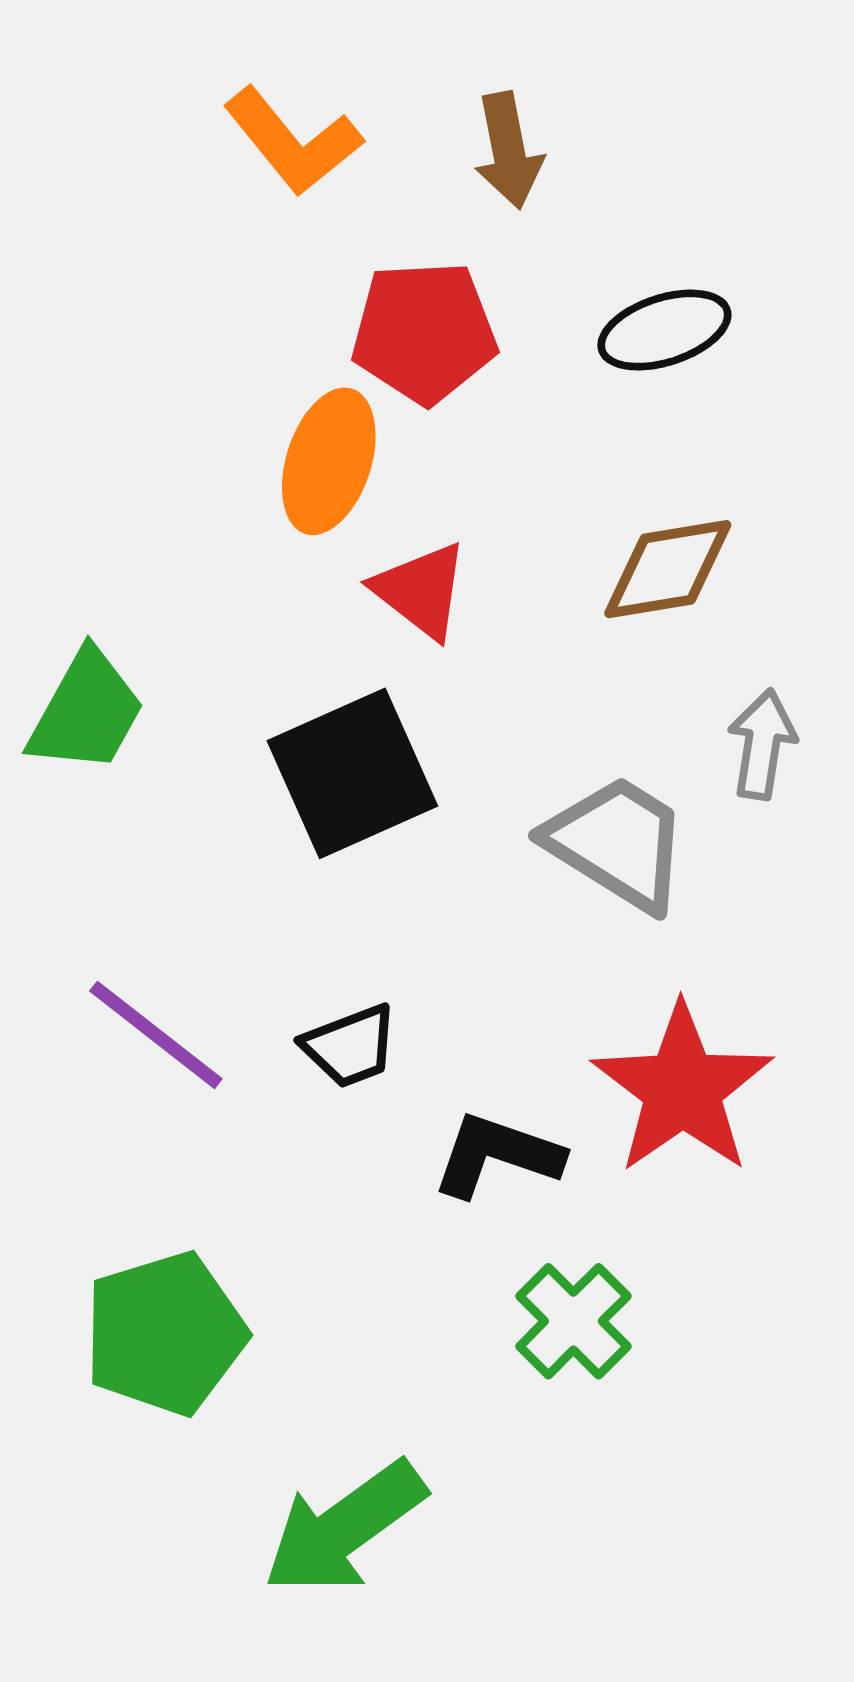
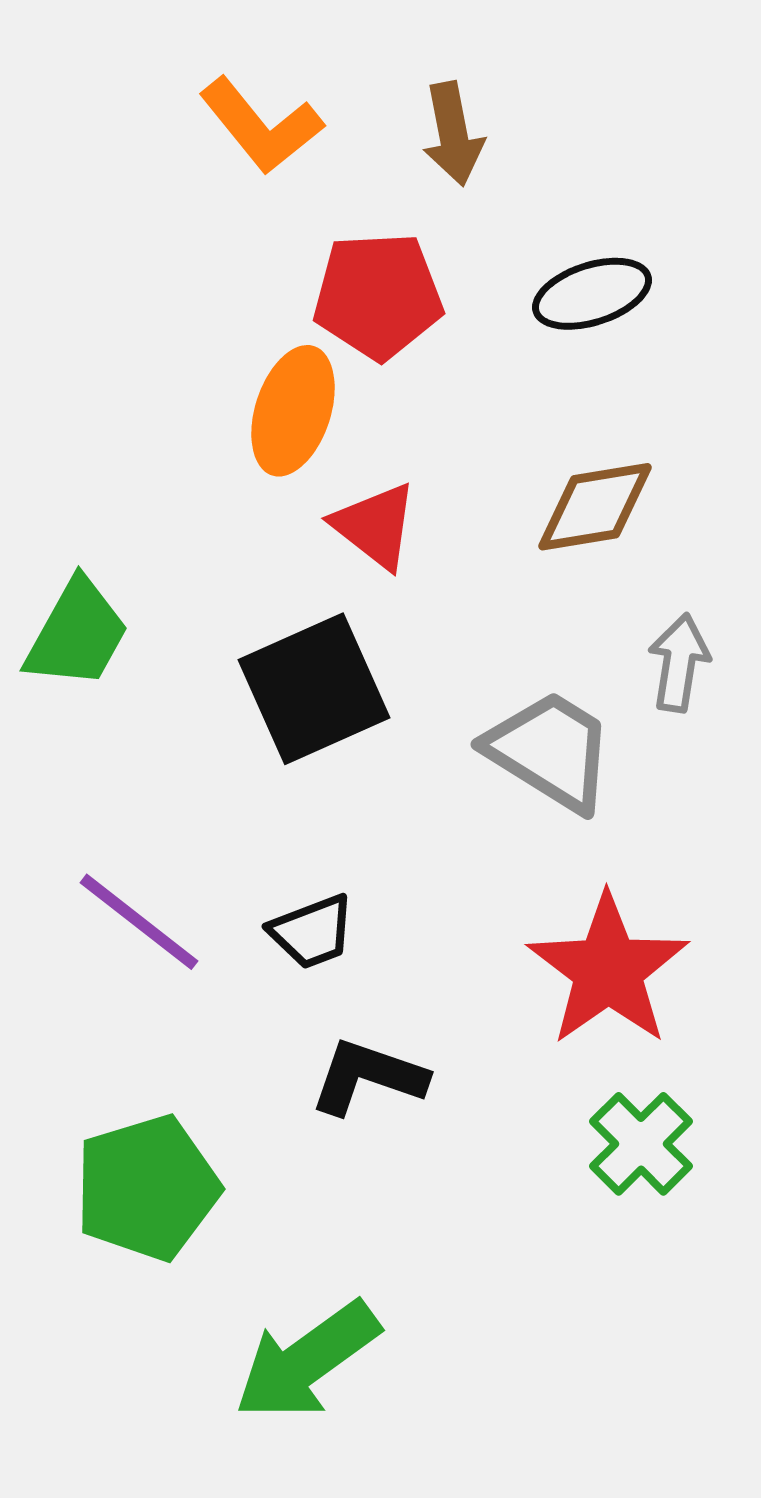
black L-shape: (497, 1155) -> (368, 1077), moved
green cross: (573, 1321) -> (641, 1144), moved

